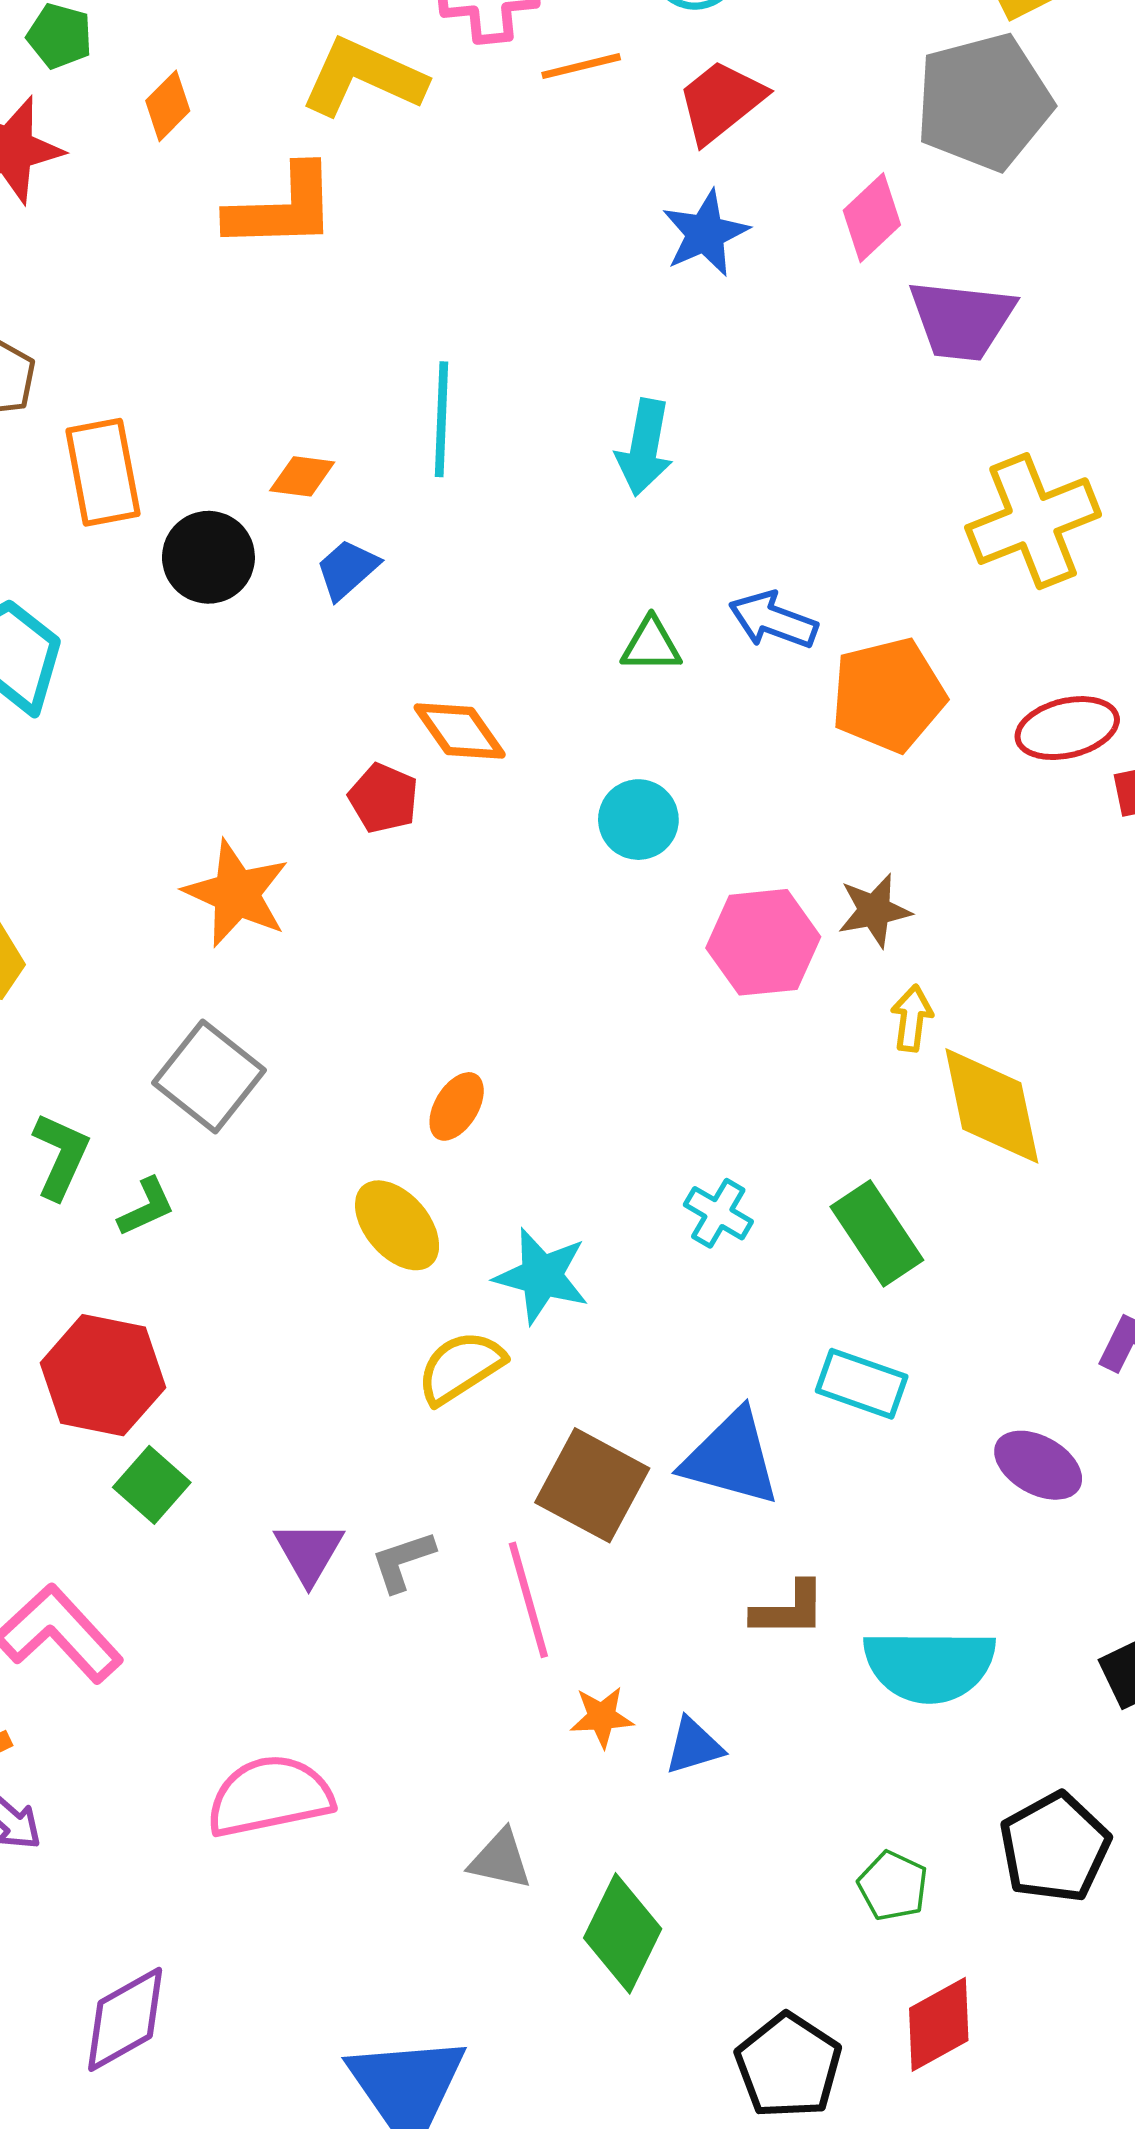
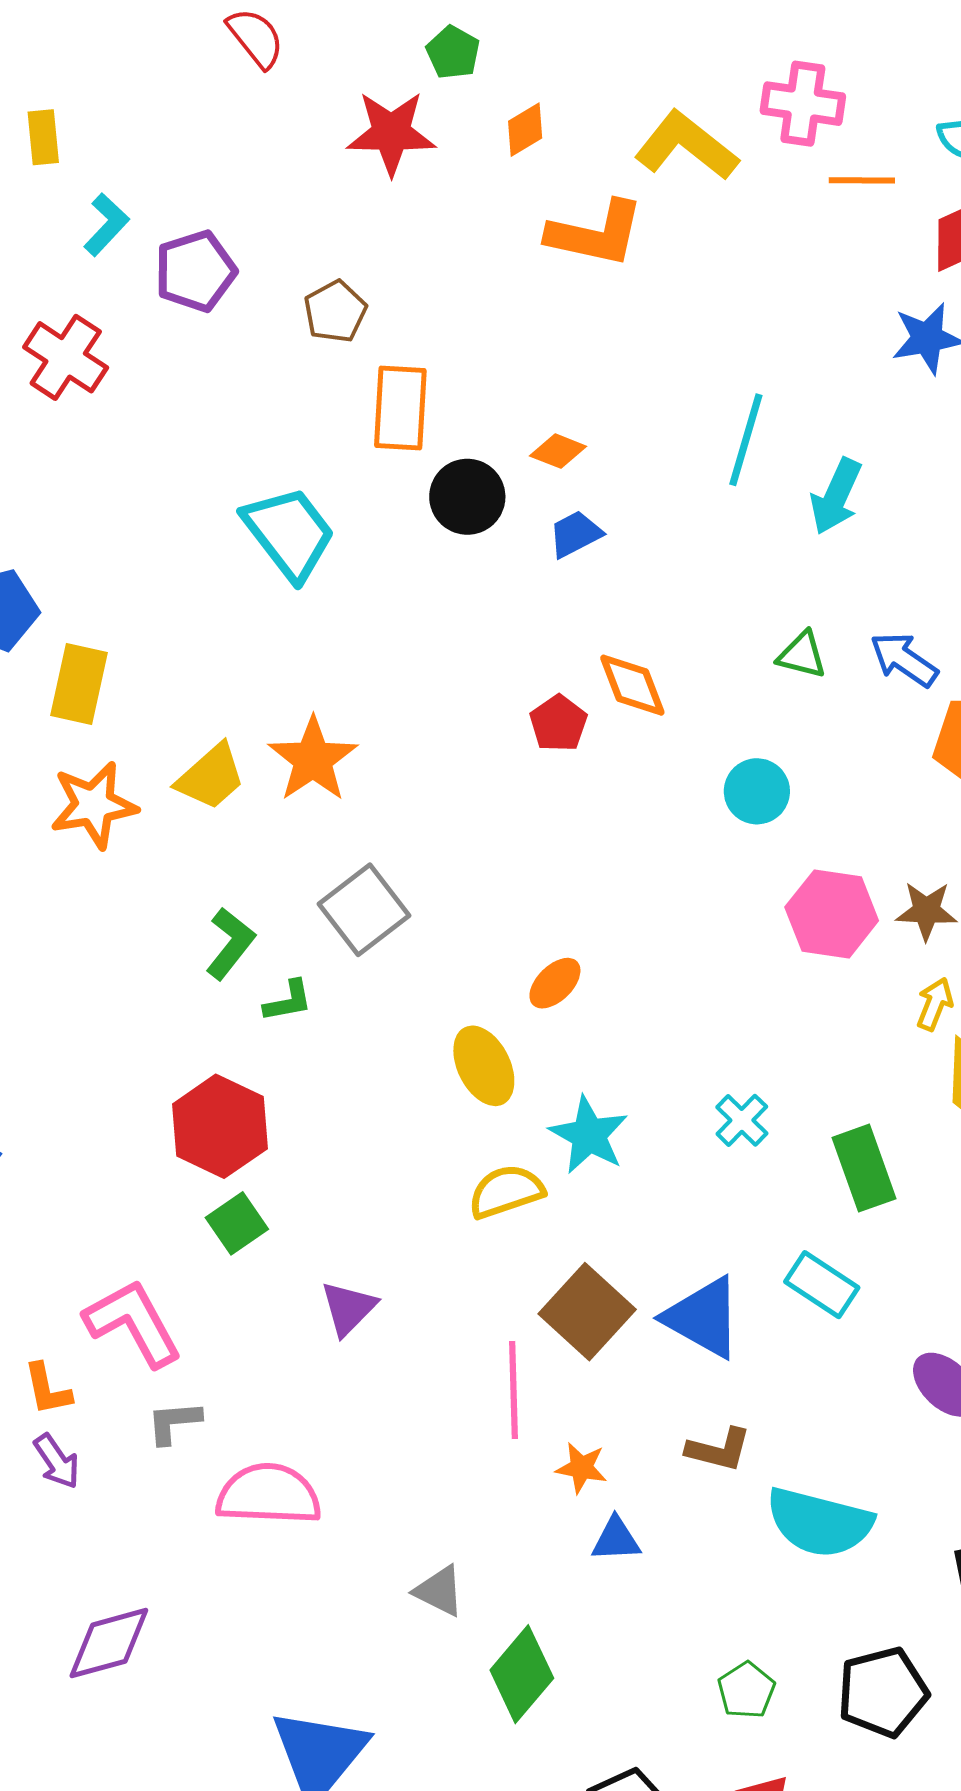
cyan line: (441, 419) -> (746, 440), moved
orange star: (236, 893) -> (313, 759), moved
gray L-shape: (403, 1561) -> (174, 1422), moved
orange star: (602, 1717) -> (581, 1468), moved

